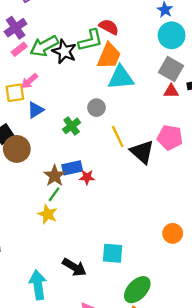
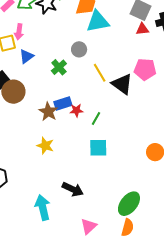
pink arrow: (30, 81) -> (19, 32), turned -35
green line: (54, 194) -> (96, 119), moved
cyan square: (113, 253) -> (98, 148), moved

